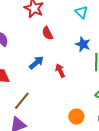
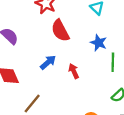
red semicircle: (47, 33) -> (60, 31), size x1.5

